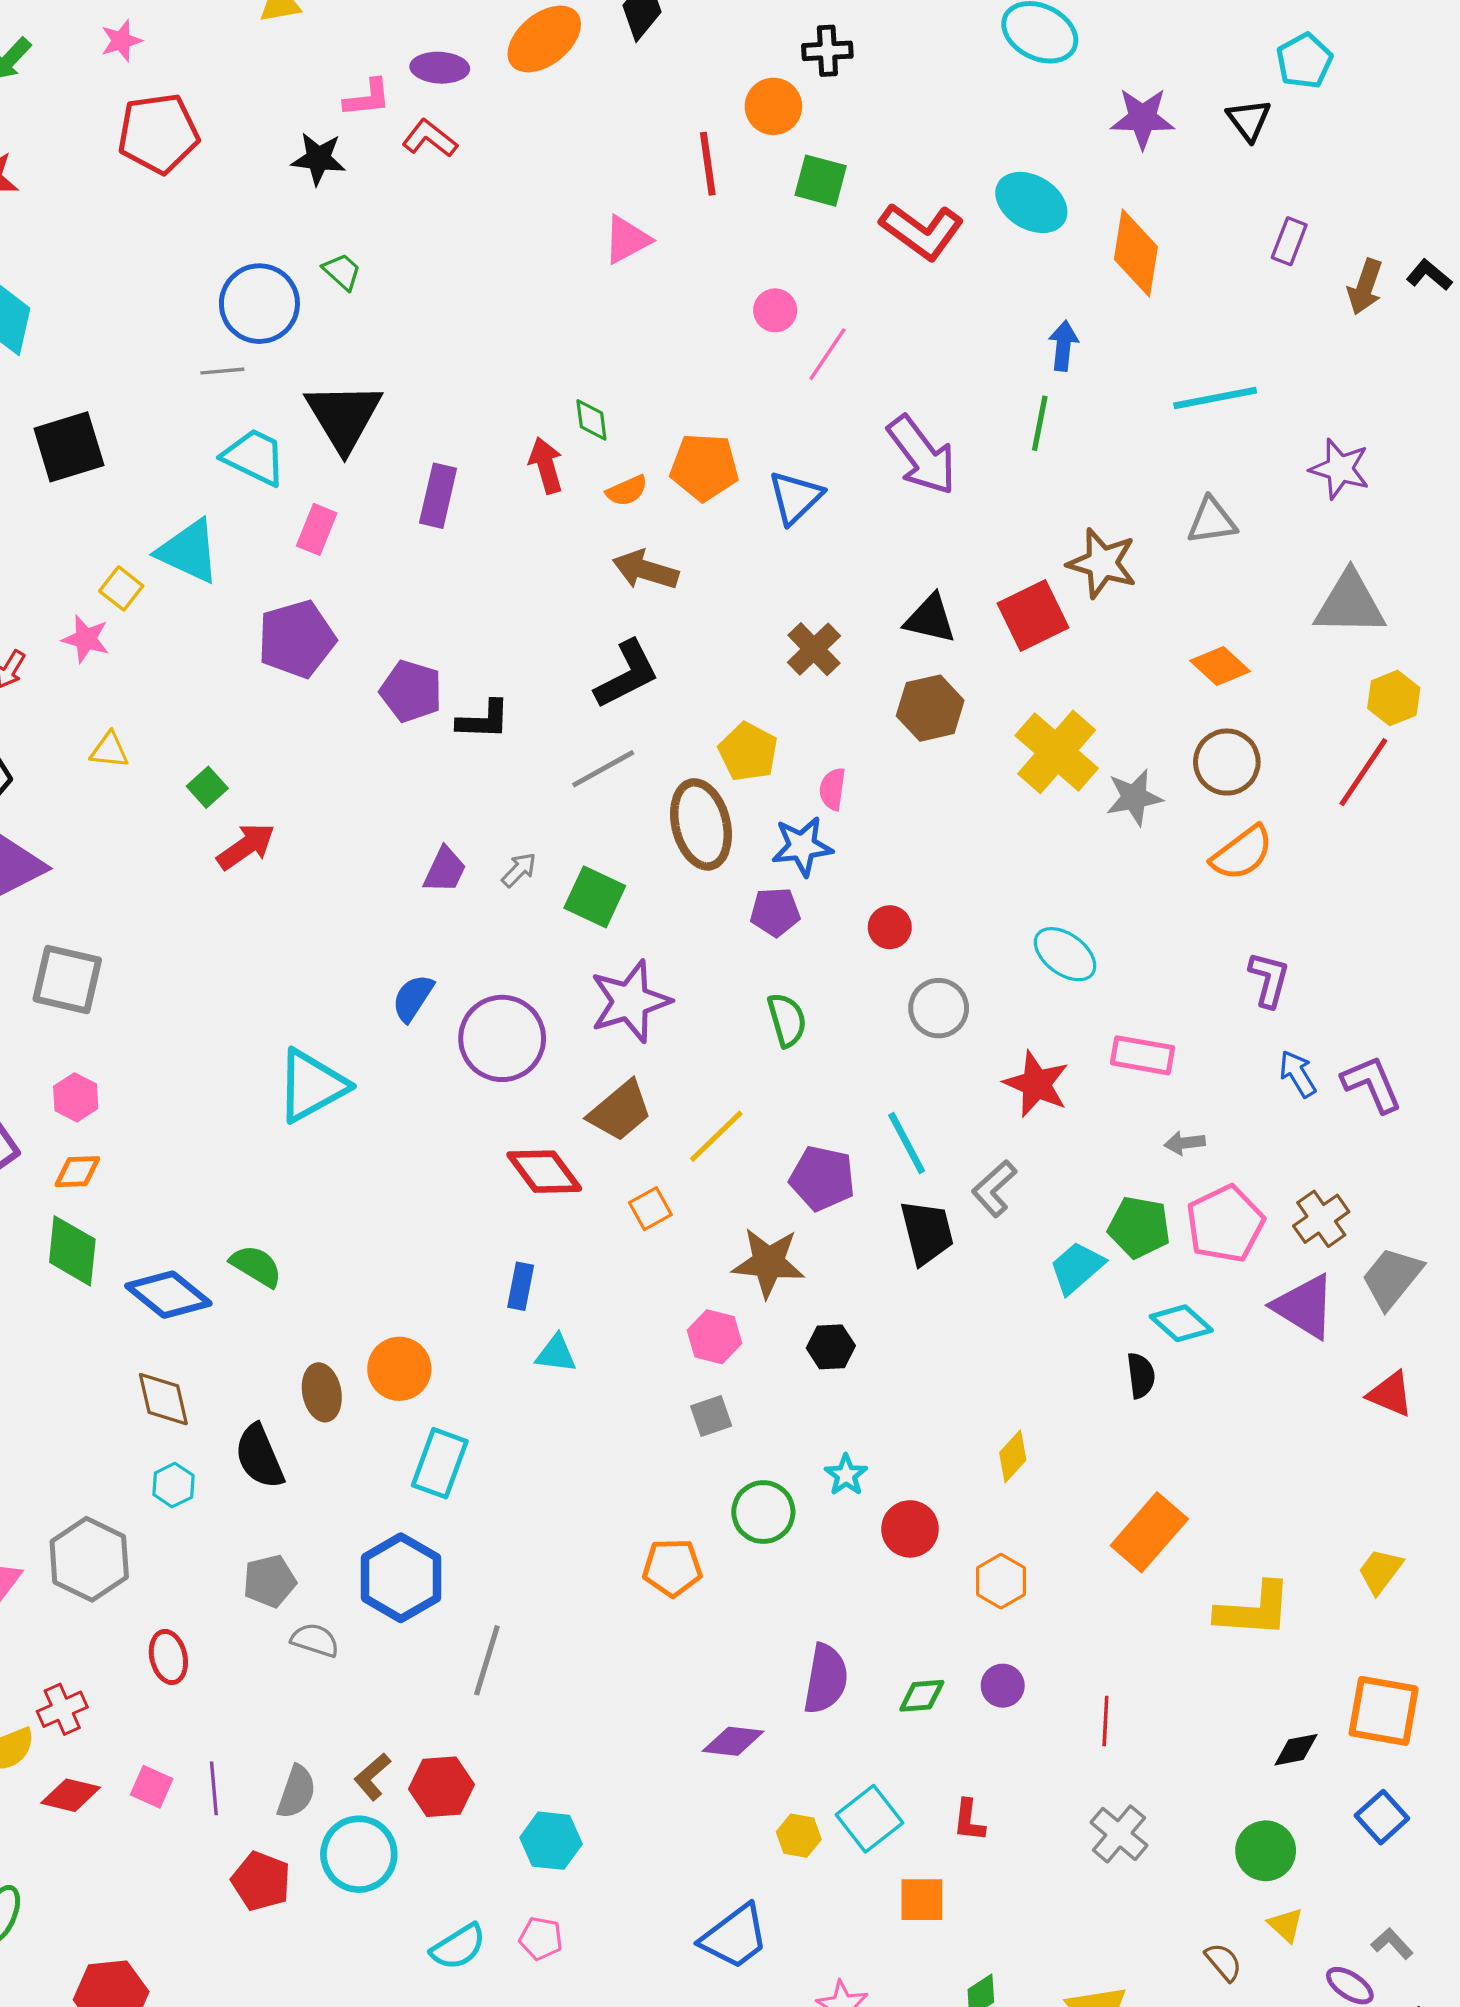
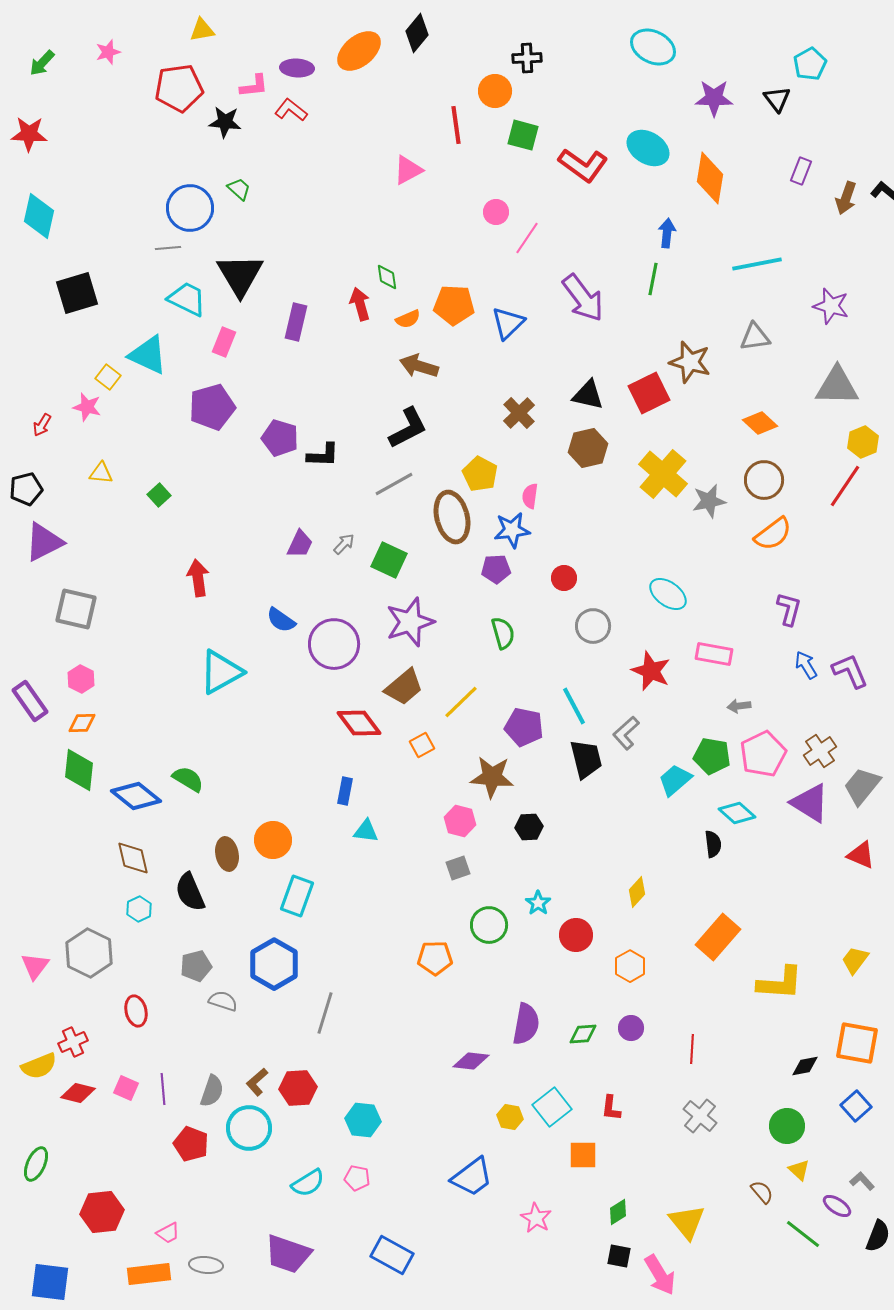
red pentagon: (158, 133) -> (179, 88), moved
red arrow: (246, 846) -> (198, 578), moved, turned -63
blue semicircle: (413, 998) -> (281, 620), turned -88

